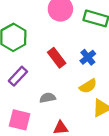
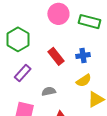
blue cross: (88, 57) -> (83, 55), turned 32

